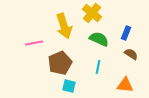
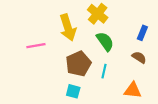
blue rectangle: (126, 33) -> (142, 33), moved
green semicircle: (99, 39) -> (105, 41), turned 30
brown pentagon: (60, 63) -> (78, 64), moved

